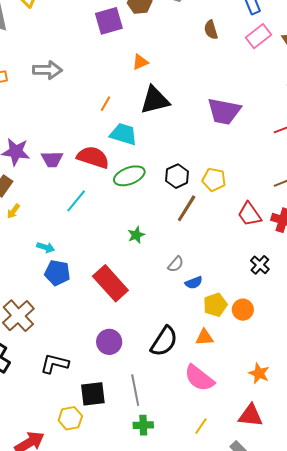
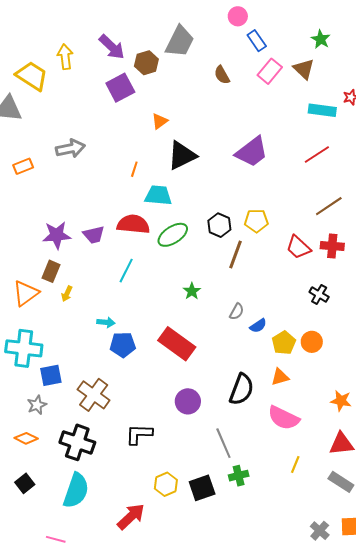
purple trapezoid: (224, 111) -> (252, 152), turned -36
black square: (93, 394) -> (202, 488), moved

